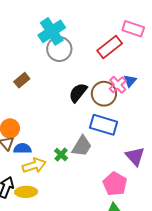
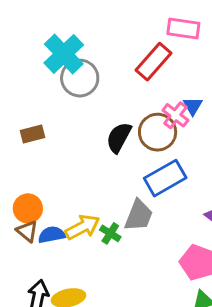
brown rectangle: (22, 80) -> (33, 134), turned 35
blue rectangle: (104, 125) -> (165, 178), turned -36
yellow arrow: (34, 165) -> (83, 227), moved

